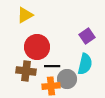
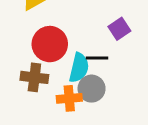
cyan semicircle: (85, 64) -> (79, 68), moved
black line: (52, 66) -> (97, 58), moved

